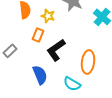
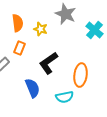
orange rectangle: (38, 35) -> (20, 48), moved
cyan semicircle: (72, 84) -> (65, 97), turned -42

